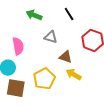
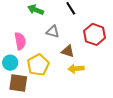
yellow arrow: (74, 74) -> (76, 69), turned -35
yellow pentagon: (44, 79) -> (38, 65), moved

